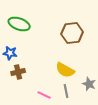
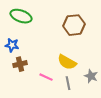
pink line: (44, 95) -> (46, 77), moved

